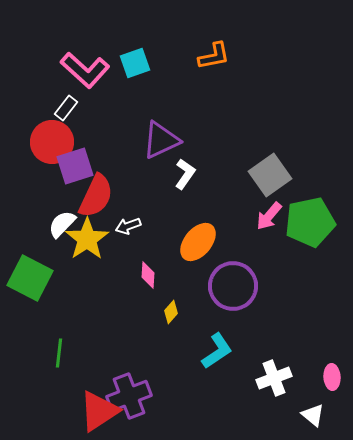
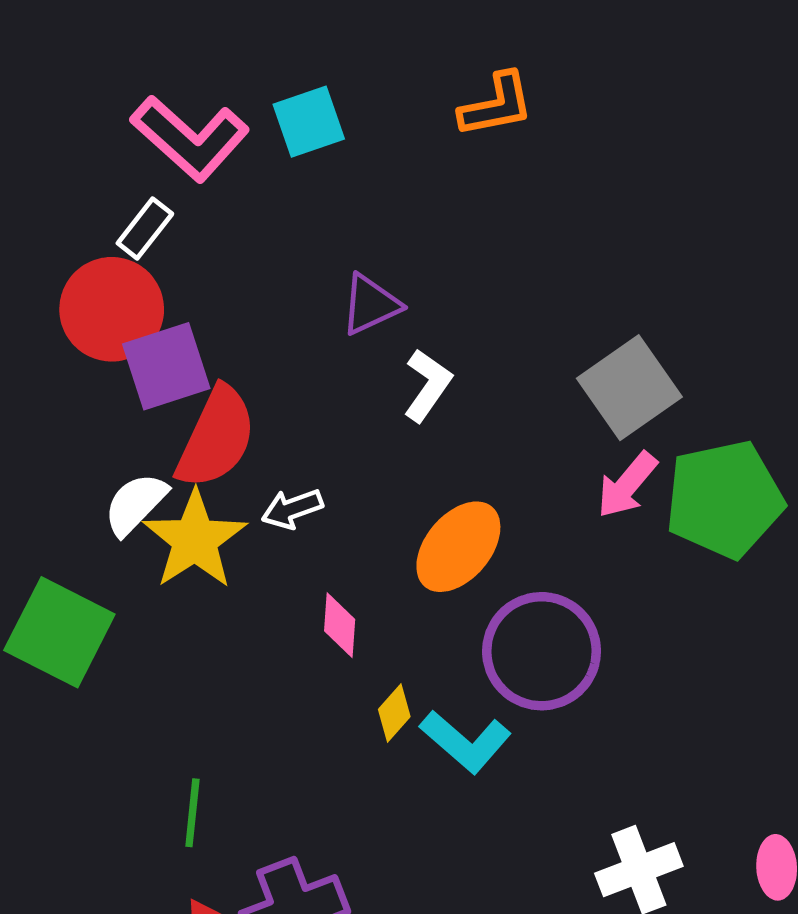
purple triangle: (161, 140) -> (371, 305), size x0.7
cyan L-shape: (217, 351) -> (466, 741), moved, turned 75
green line: (59, 353) -> (192, 813), moved

